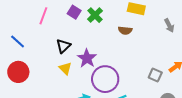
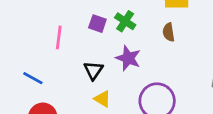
brown semicircle: (125, 30) -> (169, 32), turned 88
purple star: (87, 58) -> (128, 58), moved

